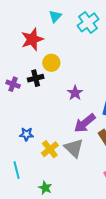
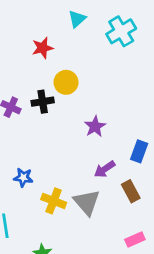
red star: (32, 39) -> (43, 48), size x0.7
purple arrow: (85, 123) -> (105, 169), size x0.7
yellow cross: (50, 149) -> (54, 201), turned -36

